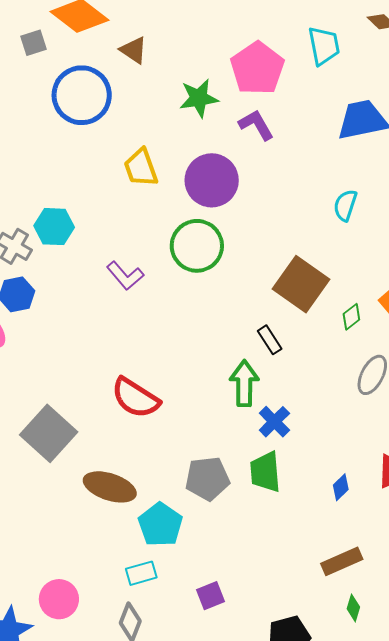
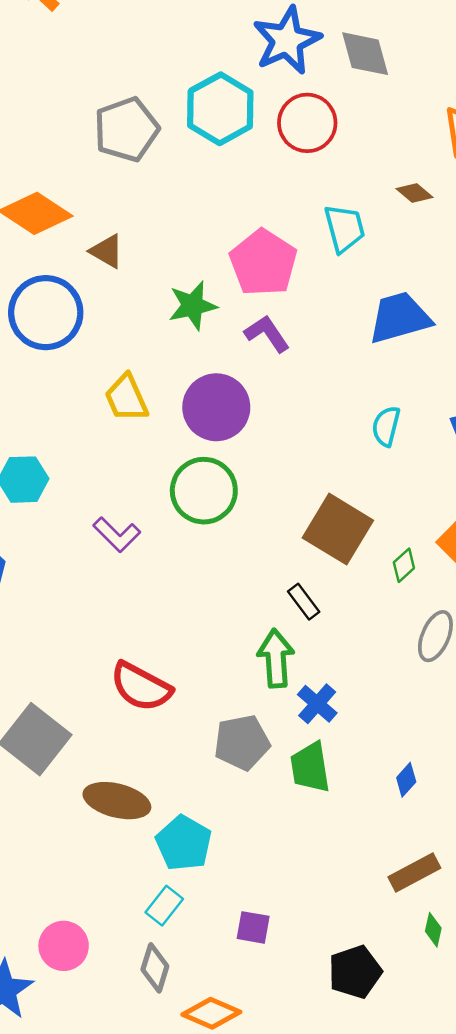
gray pentagon: (207, 479) -> (242, 742), moved
cyan rectangle: (141, 573) -> (164, 906), turned -32
purple square: (211, 596) -> (253, 927), turned 36

